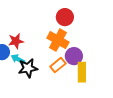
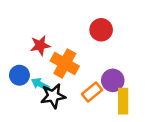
orange cross: (58, 40) -> (65, 64), moved
red star: (16, 41) -> (40, 45), moved

